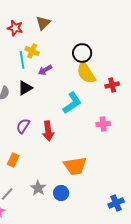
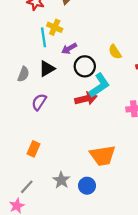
black circle: (82, 53) -> (85, 66), moved
yellow semicircle: (86, 73) -> (115, 52), size x0.6
purple semicircle: (23, 126) -> (39, 102), moved
red arrow: (48, 131) -> (86, 99), moved, turned -96

